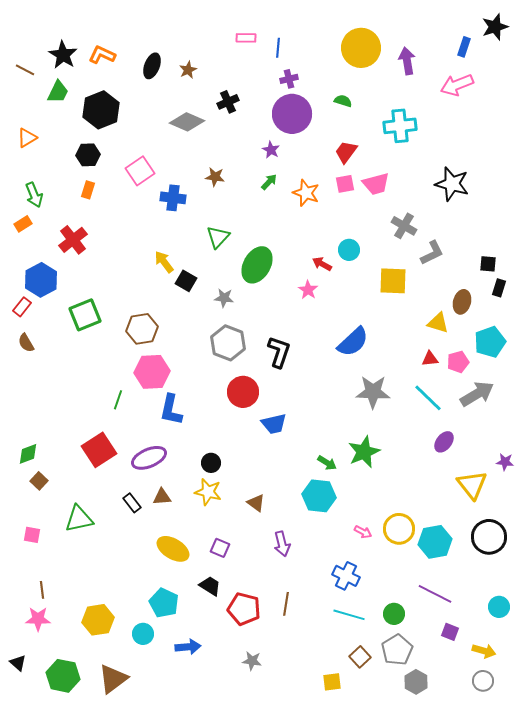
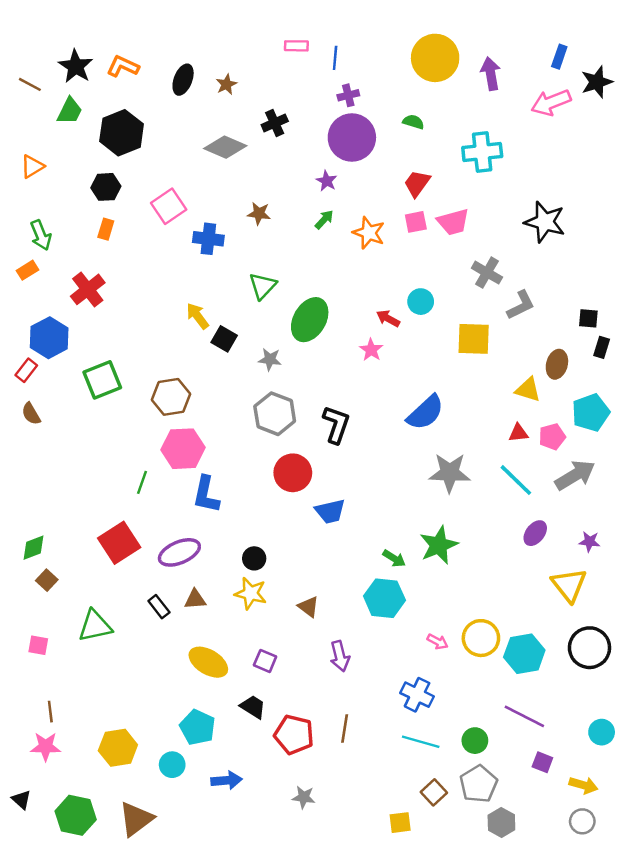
black star: (495, 27) -> (597, 82), moved
purple star: (505, 462) -> (589, 542), moved

